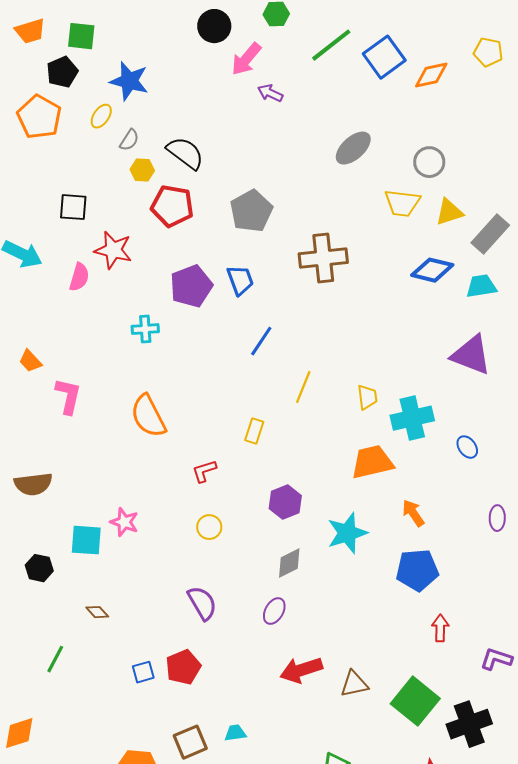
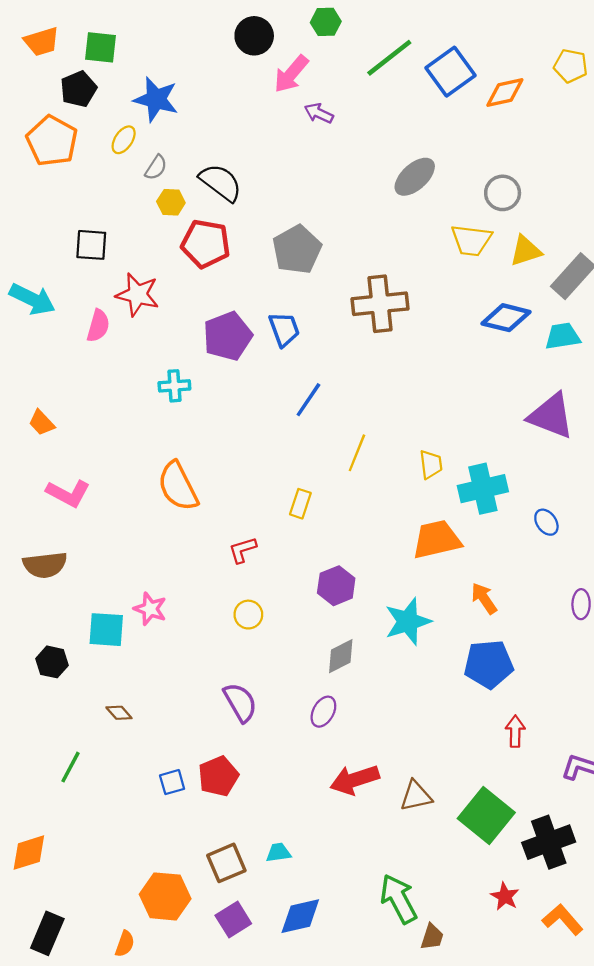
pink L-shape: (68, 396) -> (68, 493), moved, turned 105

